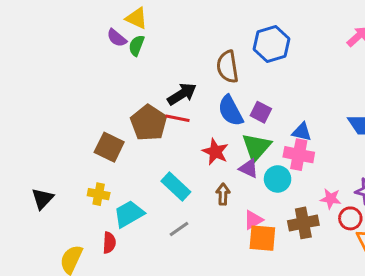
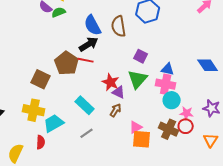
green semicircle: (137, 46) -> (59, 12), turned 48
blue semicircle: (231, 111) -> (93, 25), moved
purple triangle: (249, 168) -> (119, 92), moved
cyan circle: (278, 179) -> (172, 100), moved
yellow cross: (99, 194) -> (34, 110), size x1.5
brown arrow: (223, 194) -> (116, 110), turned 32
red circle: (350, 218) -> (186, 126), moved
brown cross: (303, 223) -> (169, 129), turned 36

